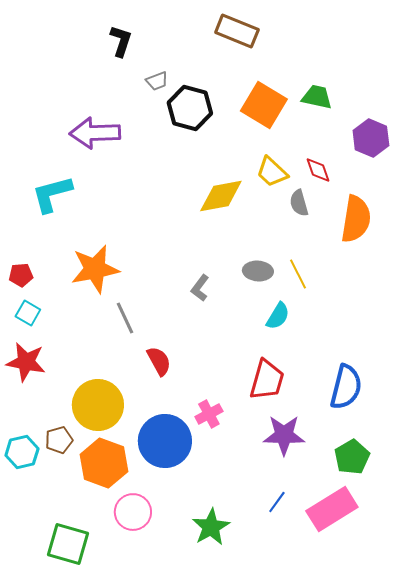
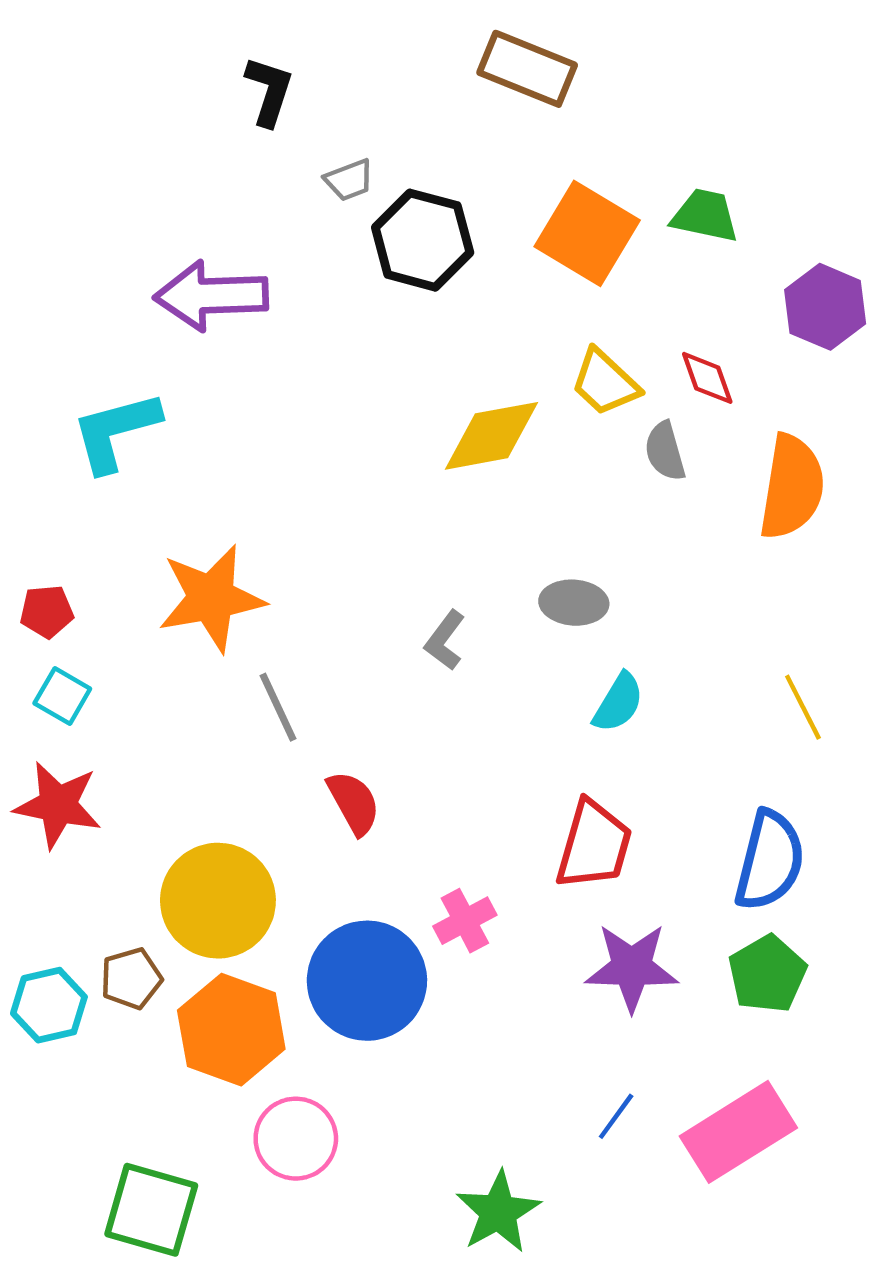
yellow line: (298, 274) -> (803, 707), moved
green pentagon: (352, 457) -> (767, 974), moved
green star: (211, 527) -> (498, 1212), moved

